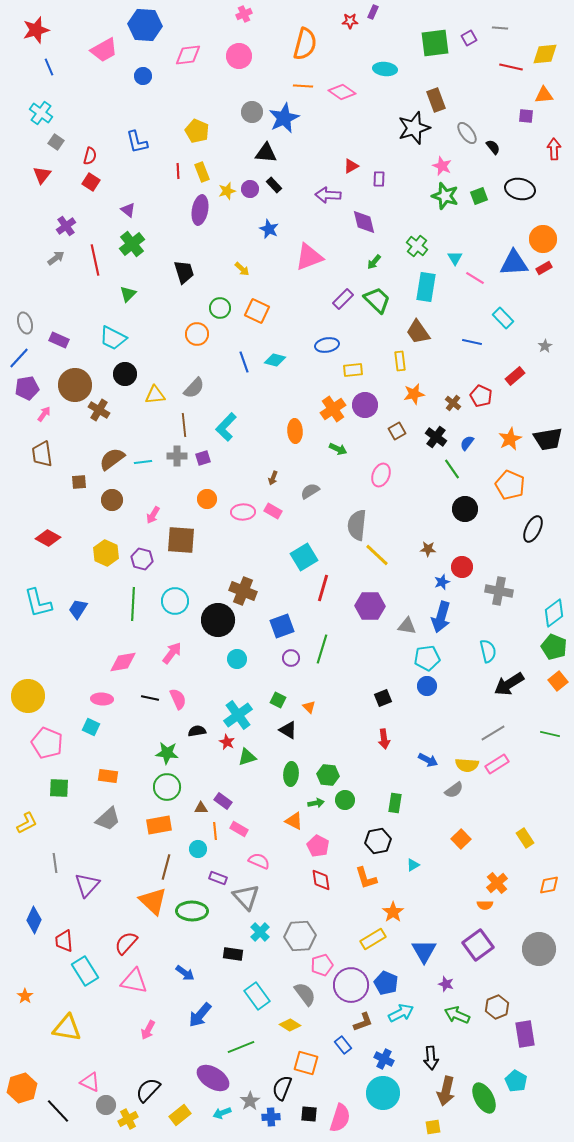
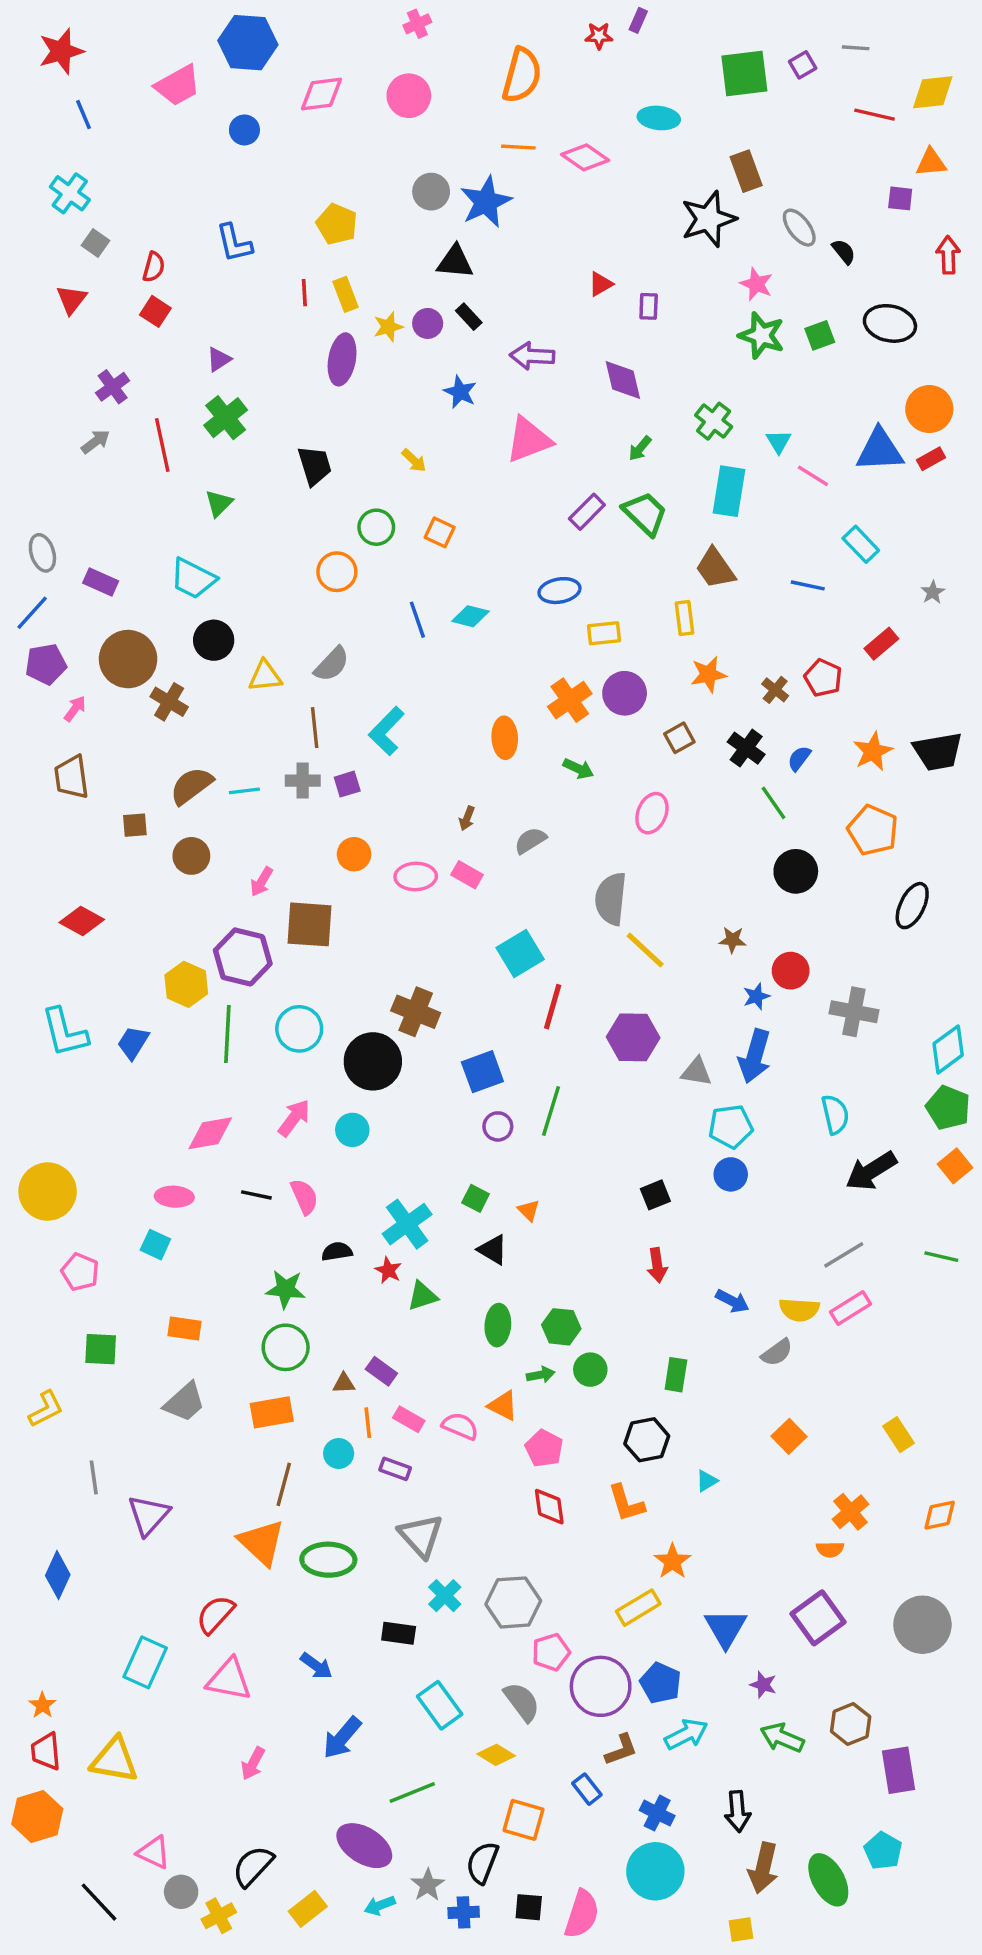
purple arrow: (328, 195) -> (532, 356), moved
purple triangle: (128, 210) -> (219, 359), turned 49
orange square: (257, 311) -> (440, 532), size x0.7
yellow hexagon: (106, 553) -> (186, 984), moved
purple hexagon: (142, 559) -> (243, 957), size x1.5
cyan circle: (237, 659) -> (352, 1130), moved
pink pentagon: (47, 743) -> (80, 1272), size x0.7
pink semicircle: (259, 861) -> (460, 1426), moved
purple rectangle: (218, 878) -> (395, 1469), moved
red trapezoid: (64, 941) -> (46, 1751), moved
cyan rectangle: (85, 971) -> (145, 1662), turned 56
orange hexagon: (22, 1088) -> (37, 1816), moved

